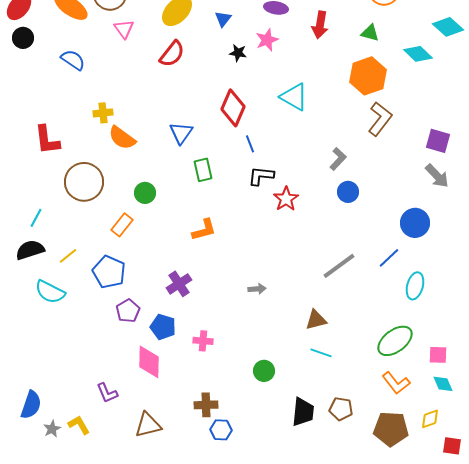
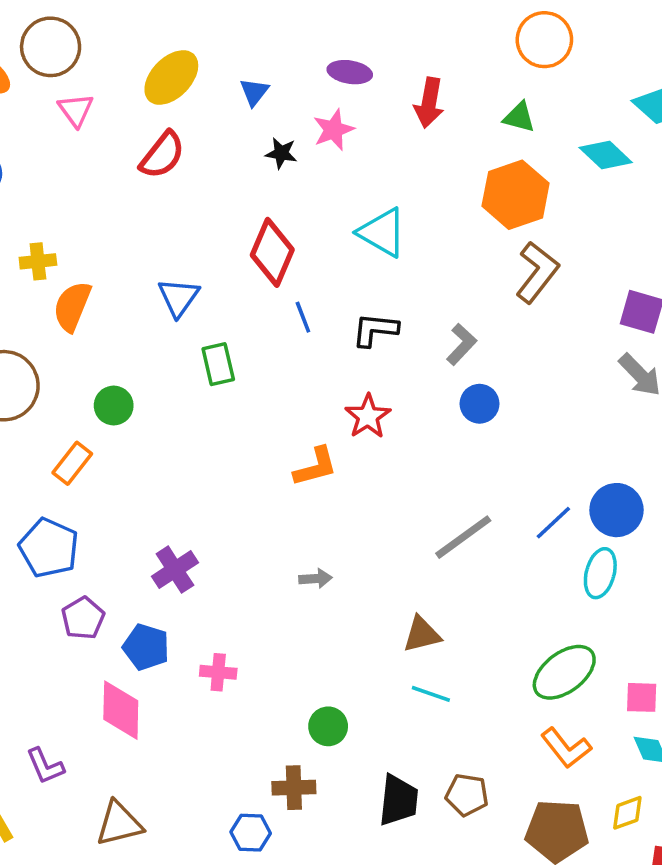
orange semicircle: (122, 138) -> (72, 306), turned 76
black L-shape: (261, 176) -> (375, 330), moved
blue circle: (415, 223) -> (616, 510), moved
orange L-shape: (204, 230) -> (316, 467), moved
brown cross: (206, 405) -> (294, 788), moved

